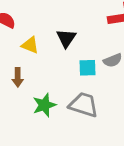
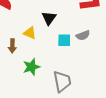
yellow triangle: (30, 45) -> (30, 33), moved
gray trapezoid: (84, 105) -> (62, 81), moved, turned 60

